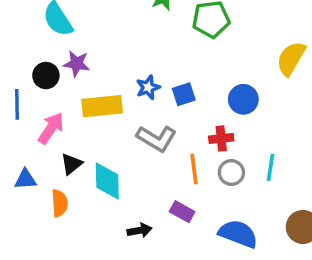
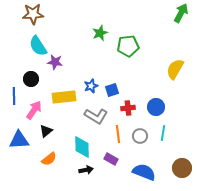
purple star: (77, 64) -> (55, 62), moved
blue circle: (243, 99) -> (156, 107), moved
red cross: (221, 138) -> (128, 108), moved
blue triangle: (25, 179) -> (19, 140), size x1.5
cyan diamond: (107, 181) -> (82, 147), moved
orange semicircle: (60, 203) -> (49, 159), moved, turned 56

